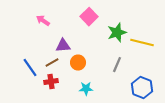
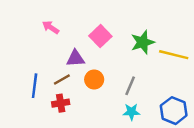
pink square: (89, 17) -> (100, 36), moved
gray line: (117, 65) -> (130, 86), moved
blue line: (30, 68) -> (35, 86), turned 42
cyan star: (86, 89) -> (131, 112), moved

